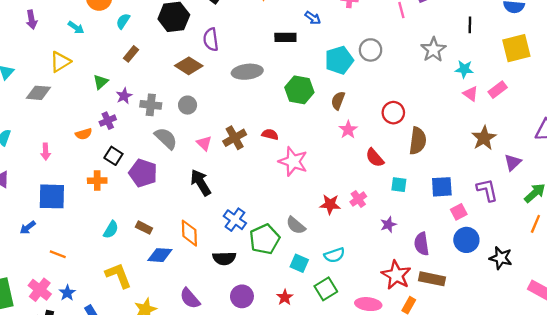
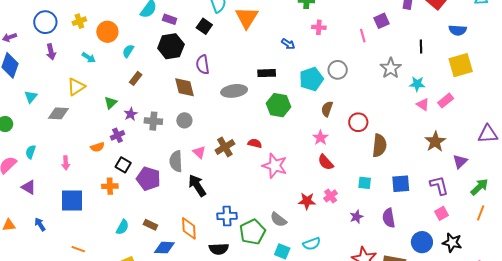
black rectangle: (285, 37) -> (267, 73), moved
brown diamond: (189, 66) -> (185, 87), turned 45
brown semicircle: (338, 101) -> (327, 109), moved
gray semicircle: (166, 138) -> (176, 161), moved, turned -135
red semicircle: (375, 158) -> (326, 162), moved
pink square: (459, 212) -> (442, 213), moved
blue cross: (235, 220) -> (227, 216), turned -36
blue arrow: (28, 228) -> (40, 224), moved, turned 96
blue circle: (466, 240) -> (422, 242), moved
purple semicircle: (422, 244) -> (389, 218), moved

